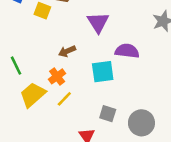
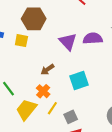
purple semicircle: (127, 51) -> (93, 38), moved
gray square: (108, 114) -> (71, 117), moved, turned -32

